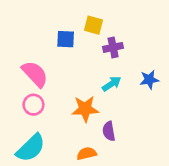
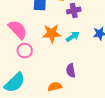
pink circle: (33, 105) -> (25, 51), moved
orange star: (85, 109) -> (52, 34), moved

